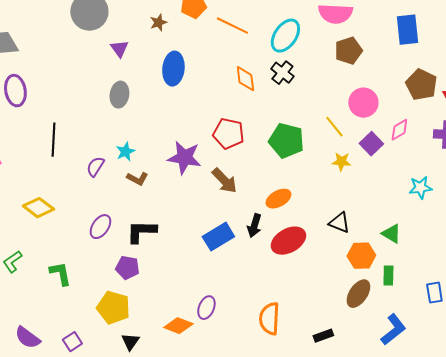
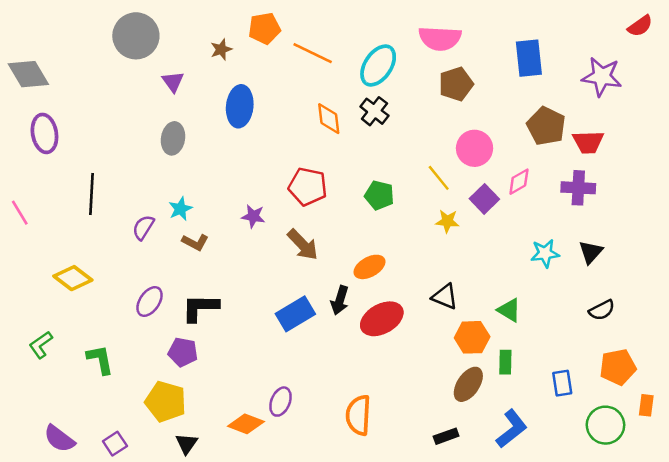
green pentagon: (286, 141) -> (379, 195), size x0.7
purple star: (184, 158) -> (253, 216), size x0.6
black rectangle: (323, 336) -> (446, 436), moved

